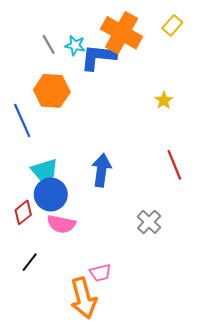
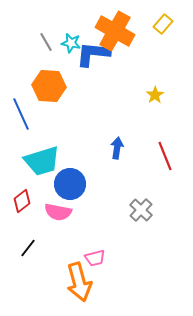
cyan trapezoid: (44, 170) -> (42, 161), size x1.4
blue arrow: (101, 170) -> (117, 148), moved, size x0.7
blue circle: (51, 194) -> (70, 184), moved

